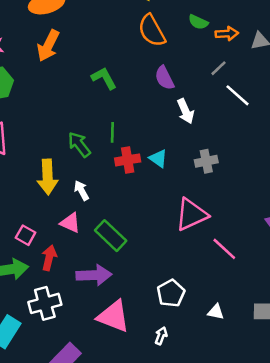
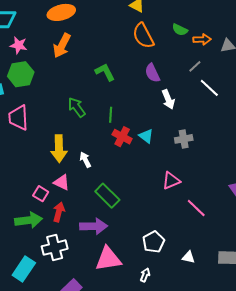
green arrow: (79, 144) -> (77, 107), moved
red cross: (128, 160) -> (122, 137), turned 36
pink triangle: (191, 215) -> (171, 181), size x0.7
pink triangle: (70, 223) -> (62, 182), moved
pink triangle: (113, 316) -> (108, 259), turned -32

